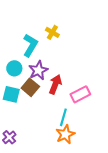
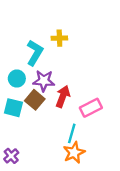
yellow cross: (52, 32) -> (59, 38), turned -32
purple star: (38, 70) -> (44, 81), turned 30

